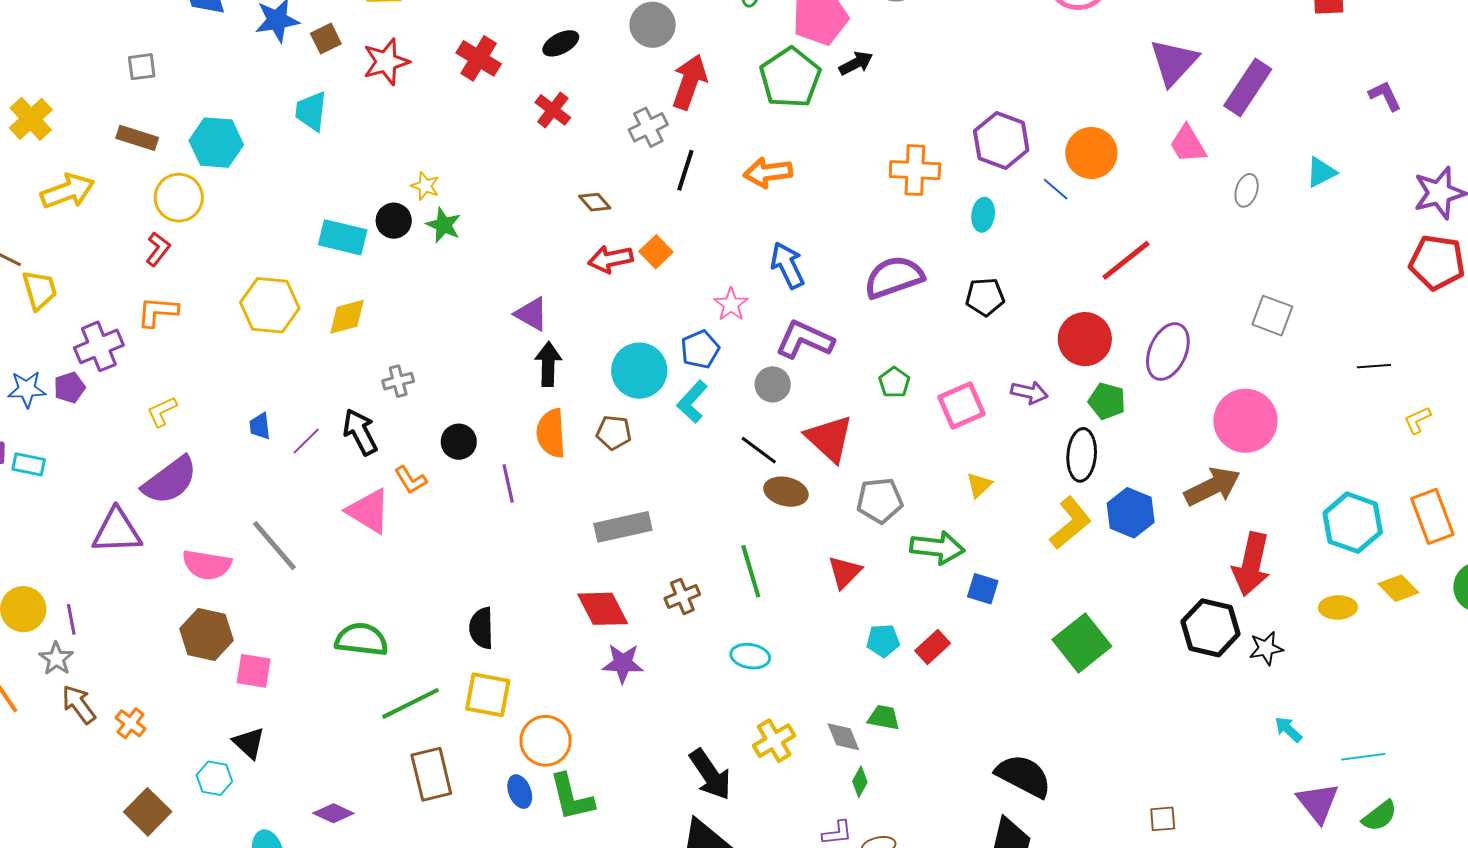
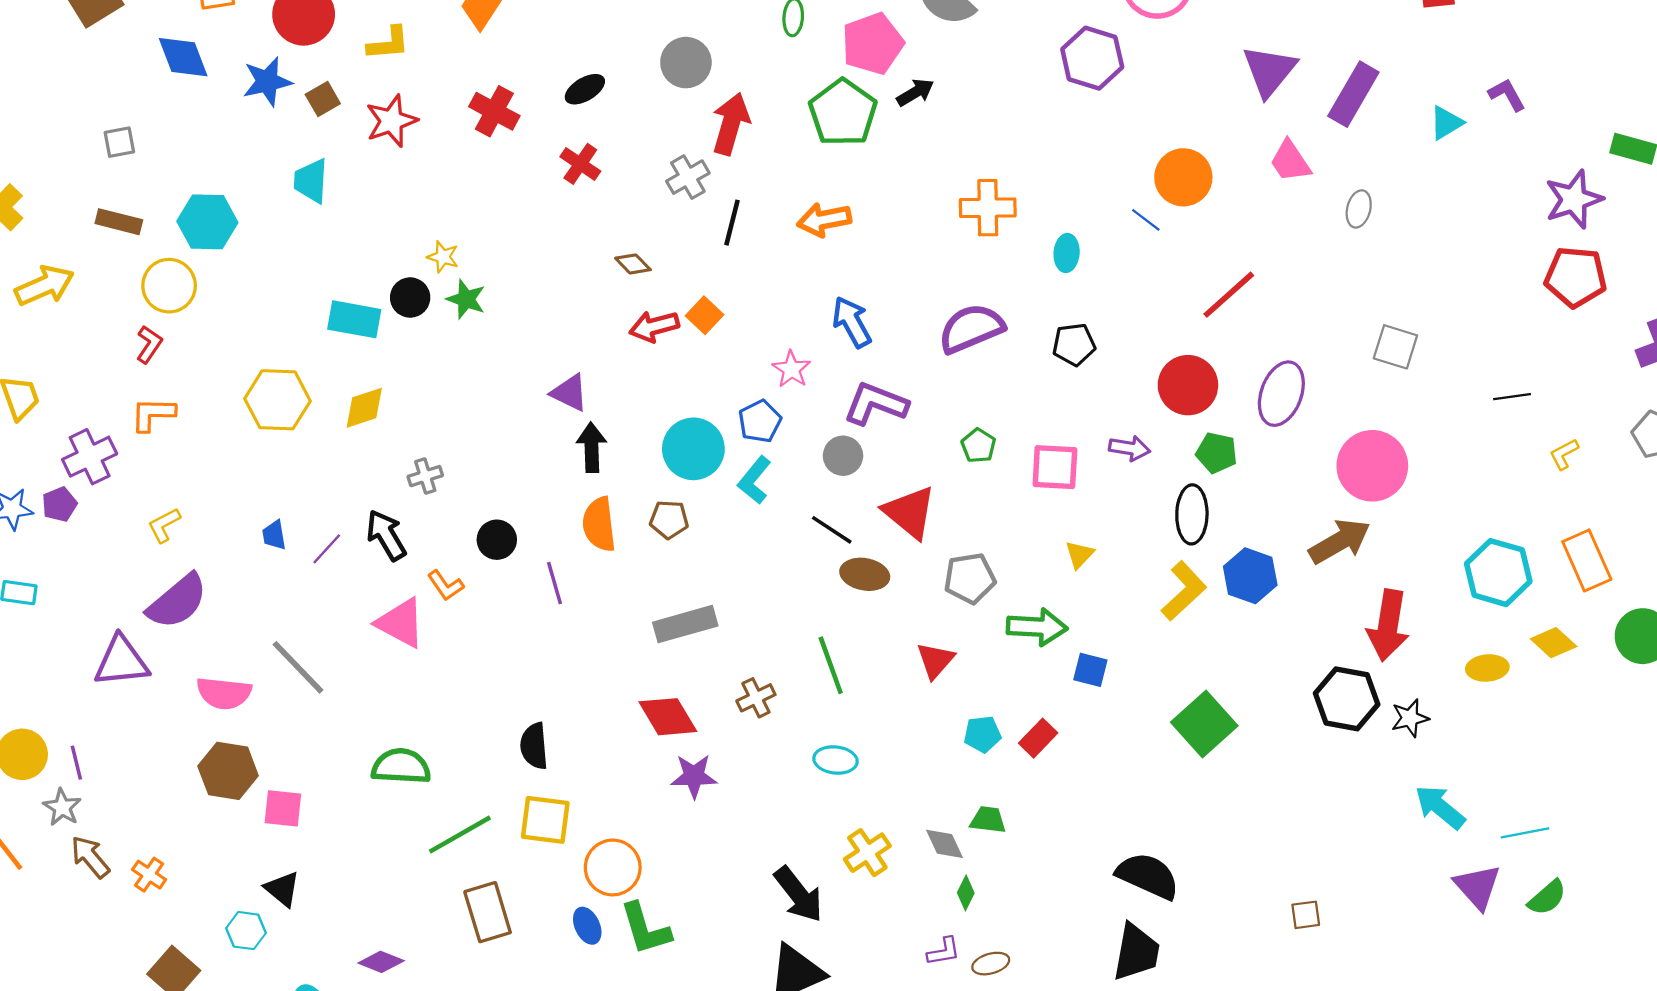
purple hexagon: (1001, 141) -> (1092, 58), moved
cyan triangle: (1321, 172) -> (1446, 123), moved
pink square: (962, 406) -> (1055, 467), turned 30
cyan arrow: (1288, 729) -> (1440, 807), size x1.6

